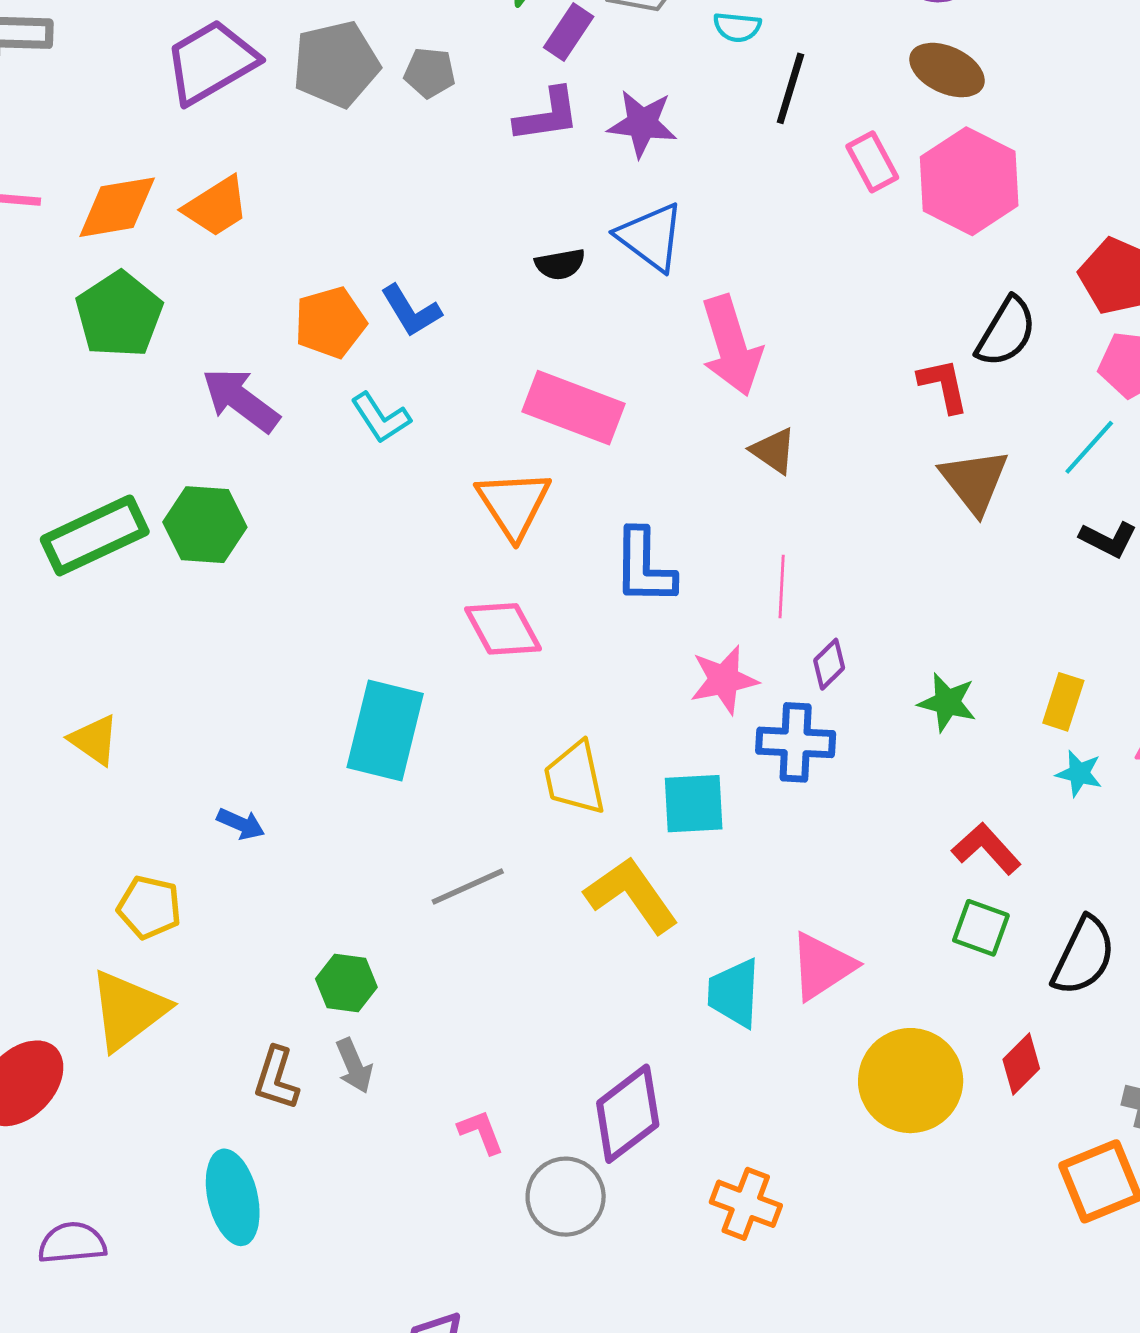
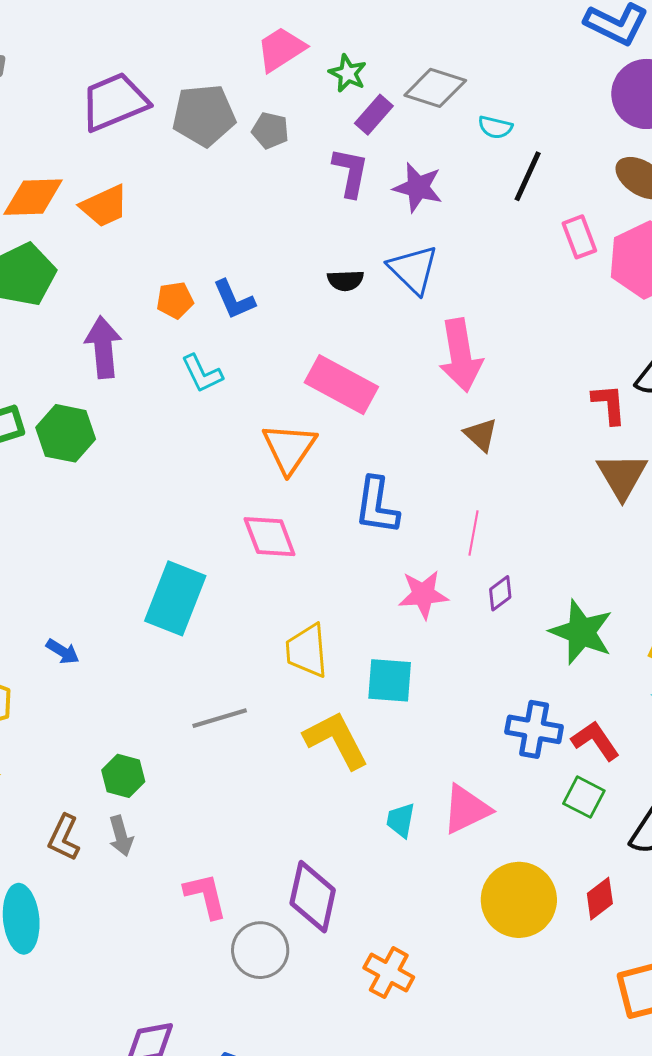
purple L-shape: (547, 115) -> (350, 172), turned -78
orange pentagon: (330, 322) -> (175, 300), size x0.7
purple arrow: (241, 400) -> (103, 347), turned 40
green star: (947, 702) -> (581, 632), size x1.5
blue cross: (796, 742) -> (534, 729), moved
cyan trapezoid: (734, 993) -> (401, 820), size x0.7
purple diamond: (628, 1114) -> (313, 897), turned -48
pink L-shape: (481, 1132) -> (206, 896), size x1.4

